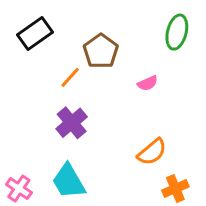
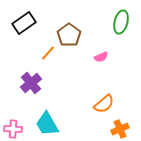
purple cross: (72, 123) -> (31, 83), moved
pink cross: (19, 189) -> (13, 129), turned -30

